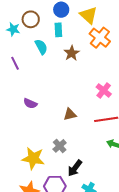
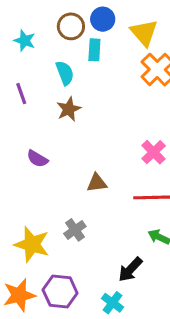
brown circle: (31, 19) -> (71, 26), moved
brown star: (72, 53) -> (69, 109), moved
black arrow: (75, 168) -> (130, 269), moved

